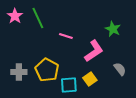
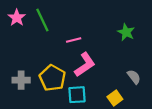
pink line: (66, 36) -> (74, 40), turned -32
pink L-shape: (94, 51) -> (85, 65), moved
yellow square: (90, 79) -> (115, 98), moved

